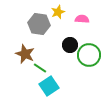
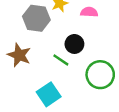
green circle: (89, 55) -> (100, 75), moved
green line: (40, 68) -> (61, 60), moved

